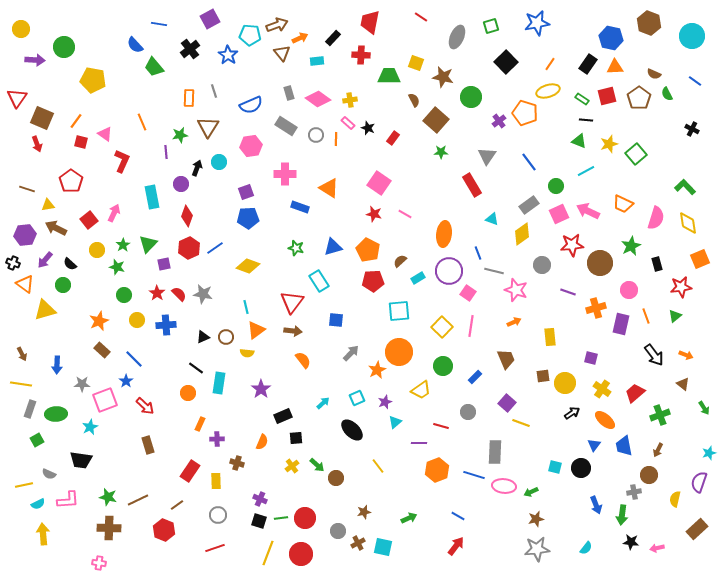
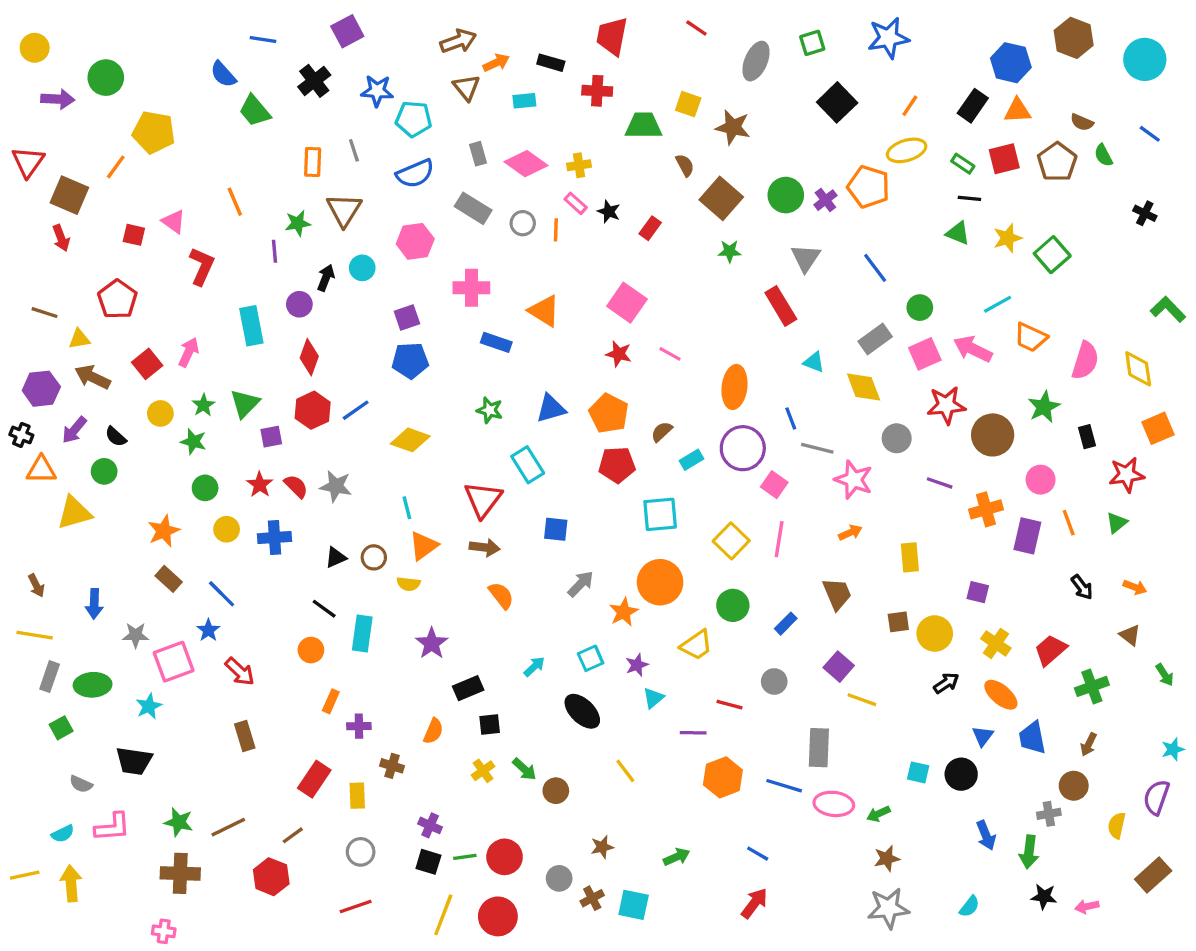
cyan pentagon: (250, 35) -> (414, 119), moved
black rectangle: (333, 38) -> (551, 63), turned 63
blue star: (228, 55) -> (377, 91), turned -30
green circle: (471, 97) -> (786, 195), moved
orange line: (76, 121) -> (116, 167), moved
cyan line: (586, 171) -> (998, 304), moved
green L-shape: (685, 187) -> (1168, 309), moved
yellow diamond: (522, 234) -> (864, 387), turned -75
orange triangle: (25, 284) -> (41, 470), turned -36
black arrow: (654, 355) -> (1082, 587), size x0.7
yellow line: (24, 485) -> (25, 875), moved

